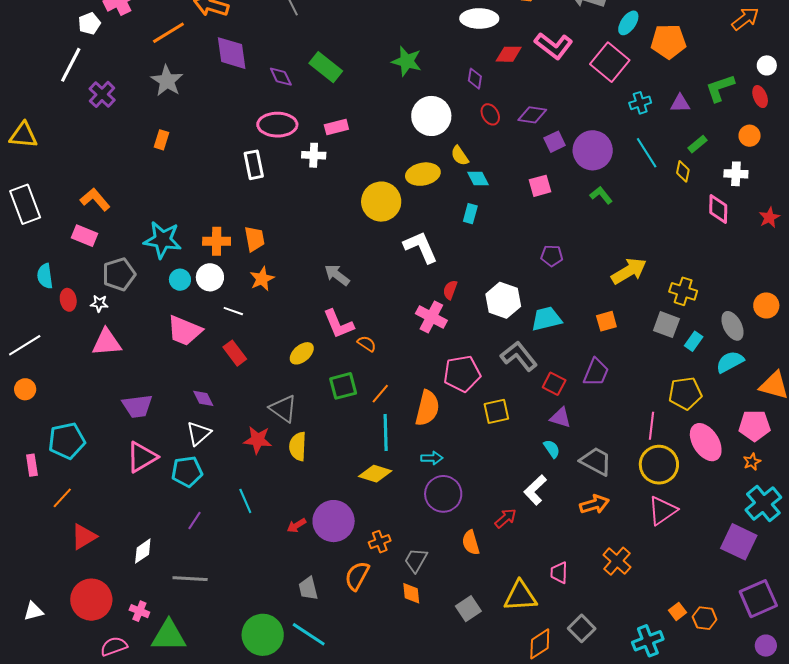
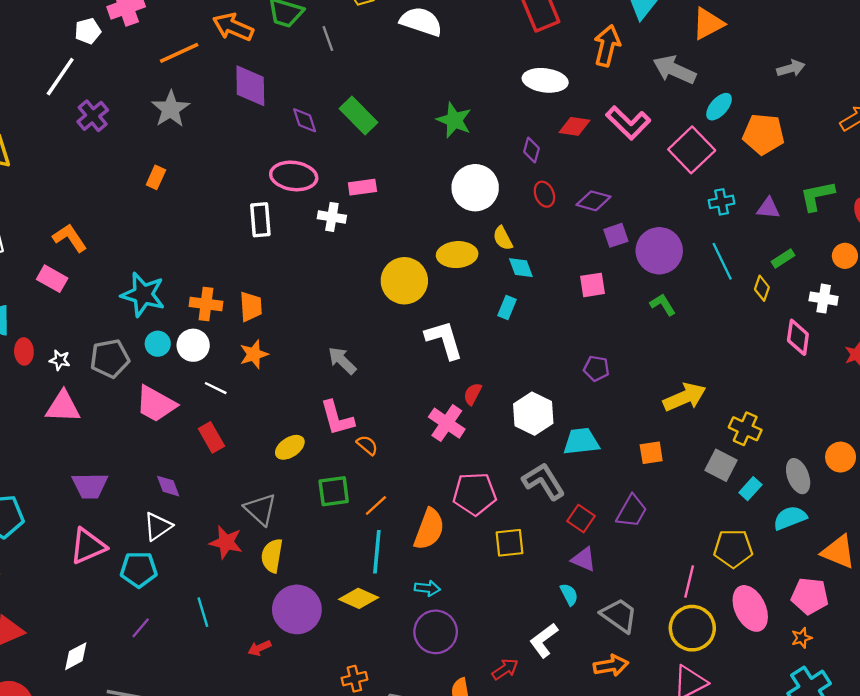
gray pentagon: (119, 274) -> (110, 359), moved
purple circle: (334, 521) -> (297, 609), moved

